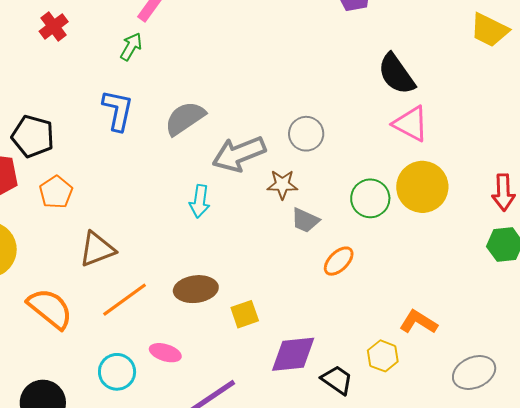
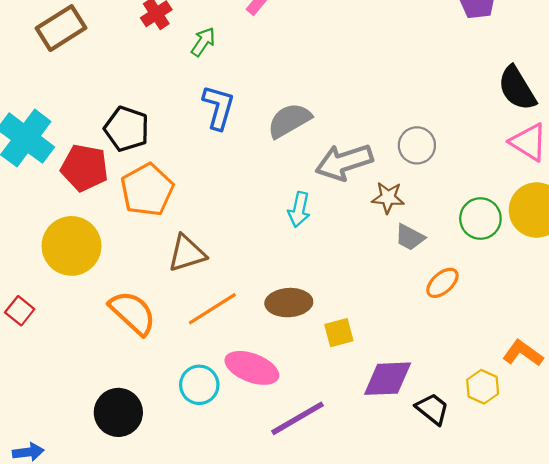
green arrow: (131, 47) -> (203, 42), moved
orange pentagon: (56, 192) -> (147, 190), size x1.5
pink ellipse: (165, 353) -> (252, 368), size x1.6

